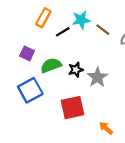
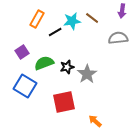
brown line: (103, 30) -> (92, 18), moved
purple square: (27, 53) -> (22, 52), turned 32
blue square: (30, 90) -> (25, 86), turned -30

